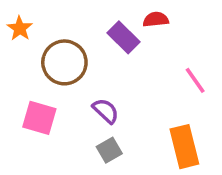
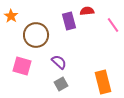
purple rectangle: (124, 37) -> (69, 21), turned 30
pink line: (195, 80) -> (113, 25), moved

